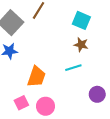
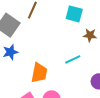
brown star: (81, 45) -> (90, 35), moved

